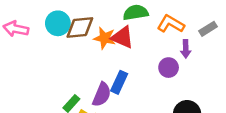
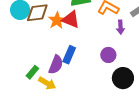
orange star: (105, 38) -> (57, 20), turned 30
purple circle: (169, 68) -> (108, 55), moved

